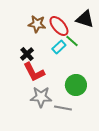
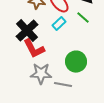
green line: (72, 41) -> (83, 18), moved
black cross: (27, 54) -> (27, 31), size x1.6

